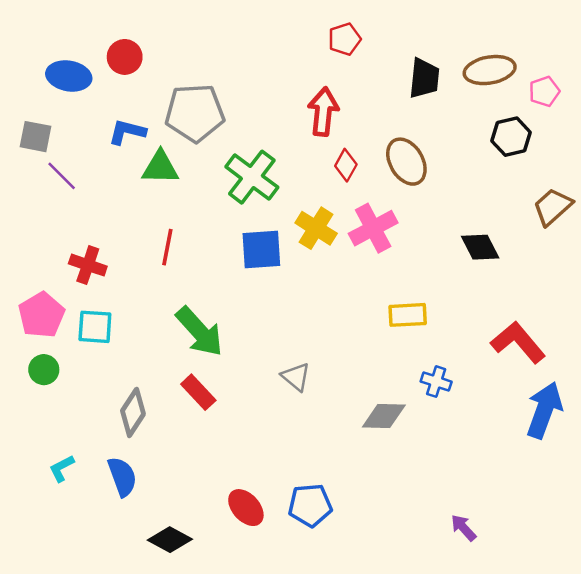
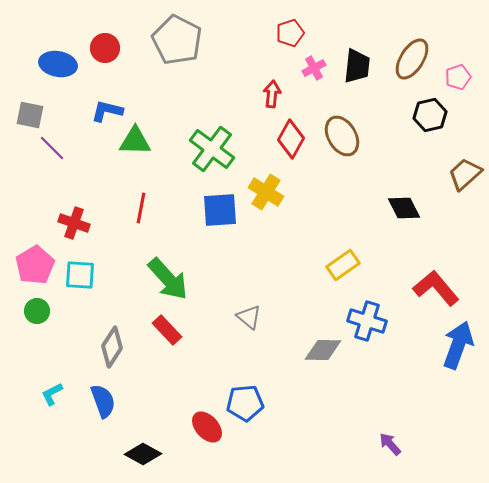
brown ellipse: (490, 70) -> (412, 59), turned -48
red arrow: (323, 112) -> (272, 94), size x0.7
gray pentagon: (195, 113) -> (177, 40), moved, turned 30
red diamond: (346, 165) -> (291, 139), size x1.4
pink cross: (373, 228) -> (314, 68), moved, size x0.6
yellow rectangle: (408, 315) -> (343, 265), turned -32
blue cross: (436, 382) -> (367, 321), size x1.5
blue pentagon: (310, 505) -> (245, 403), moved

